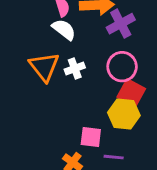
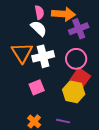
white cross: (75, 68) -> (43, 56), size x1.5
pink square: (91, 137) -> (37, 87), moved, turned -35

